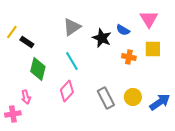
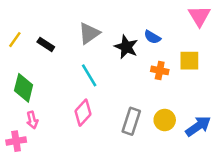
pink triangle: (149, 19) -> (199, 16), moved
black rectangle: (27, 42) -> (46, 44), moved
green diamond: (38, 69) -> (24, 88), moved
gray rectangle: (106, 98) -> (131, 121), turned 45

